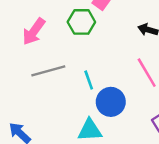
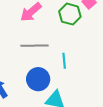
blue circle: (111, 102) -> (38, 79), moved

